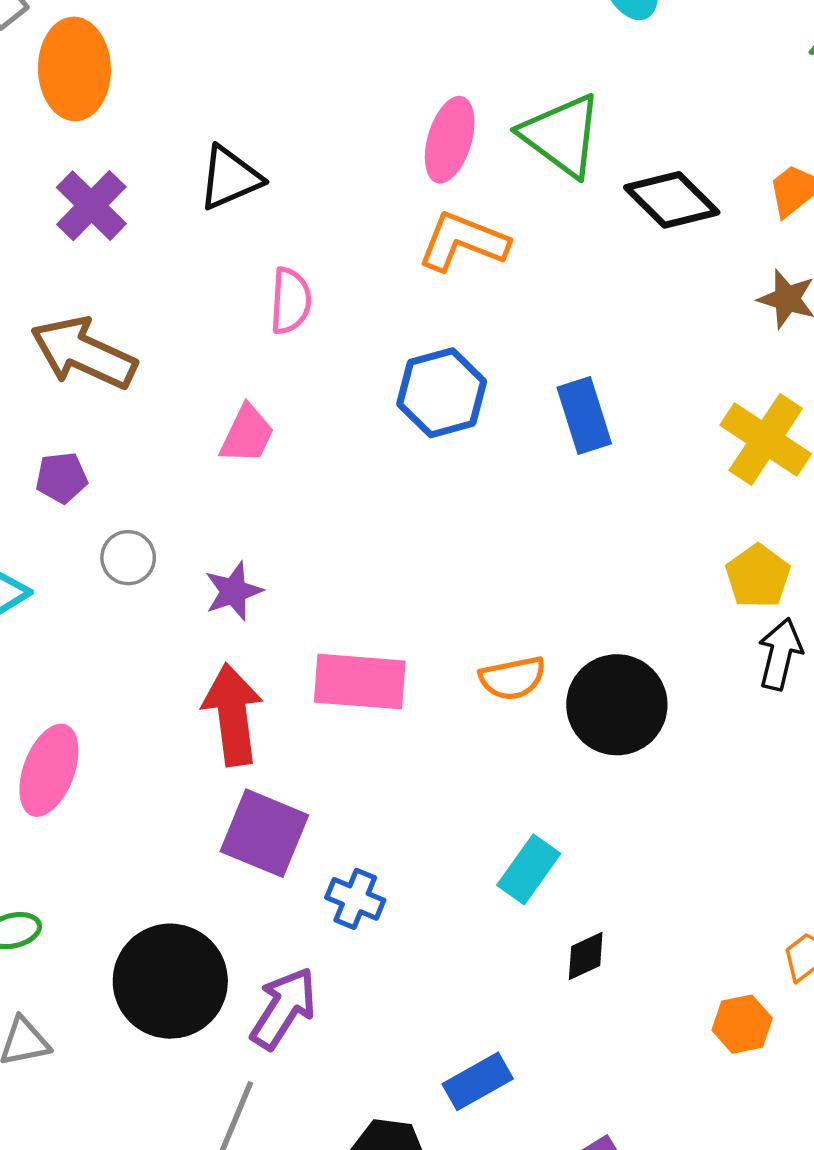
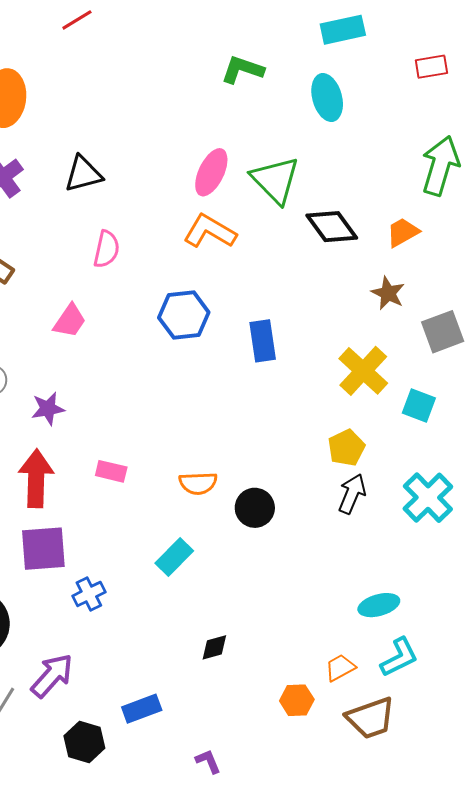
pink rectangle: (360, 682) -> (111, 471), size x0.6
black circle: (617, 705) -> (255, 508), size x0.7
purple square: (264, 833) -> (43, 549), turned -36
cyan rectangle: (529, 869) -> (174, 557), moved
blue cross: (355, 899) -> (89, 594), turned 32
purple arrow: (284, 1008) -> (52, 676), moved

